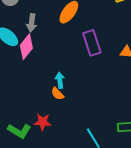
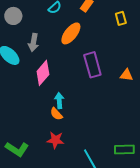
pink diamond: (26, 47) -> (43, 73), moved
red star: (43, 122) -> (55, 140), moved

